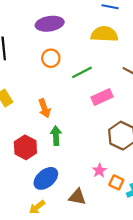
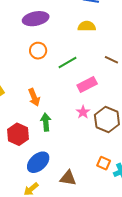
yellow semicircle: (104, 34) -> (87, 26), size x0.7
pink star: (99, 171) -> (83, 112), moved

